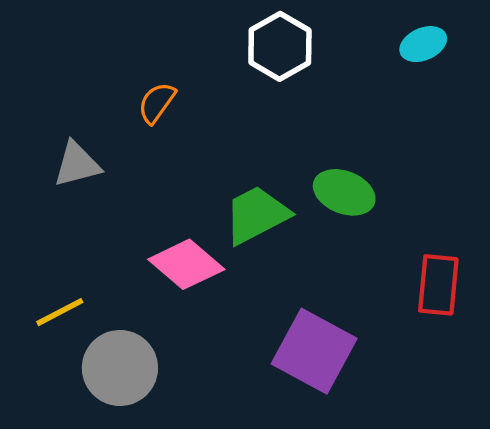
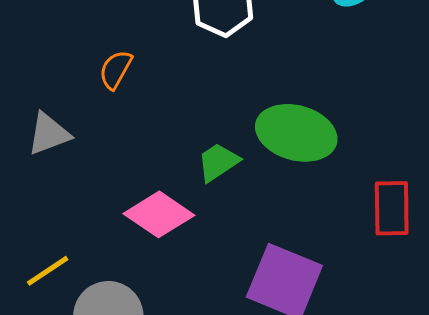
green ellipse: (344, 192) -> (296, 133), size x1.4
green trapezoid: (256, 215) -> (218, 162), size x0.7

